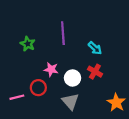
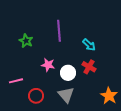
red circle: (38, 88) -> (36, 96), moved
pink line: (17, 97) -> (16, 81), moved

